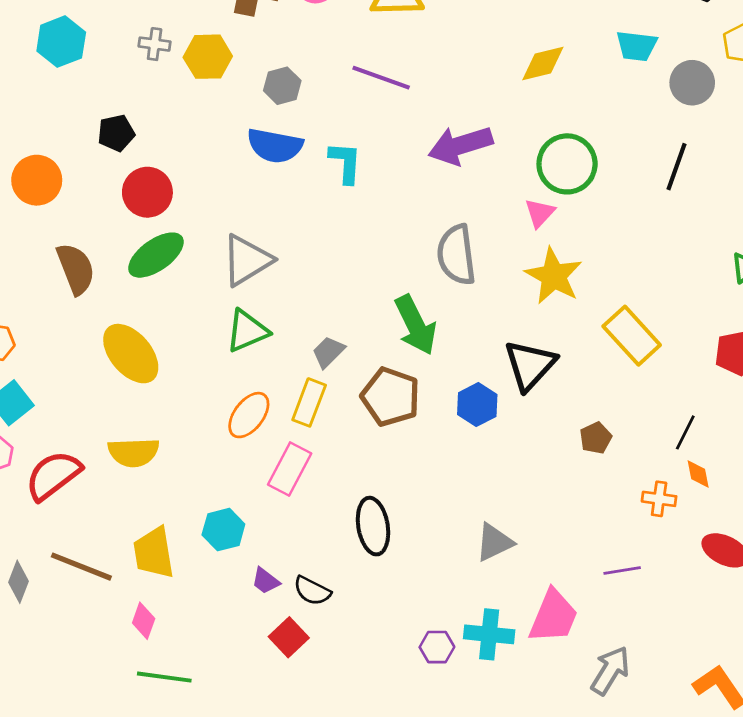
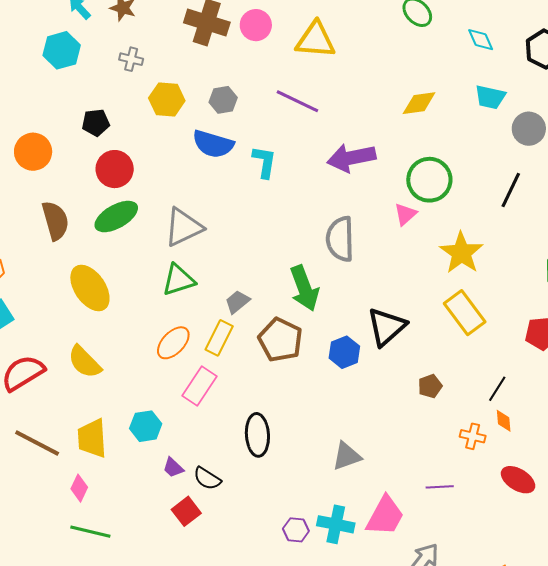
yellow hexagon: (208, 57) -> (167, 99), moved
yellow star: (554, 276) -> (461, 253), moved
yellow semicircle: (134, 452) -> (85, 362), turned 42

